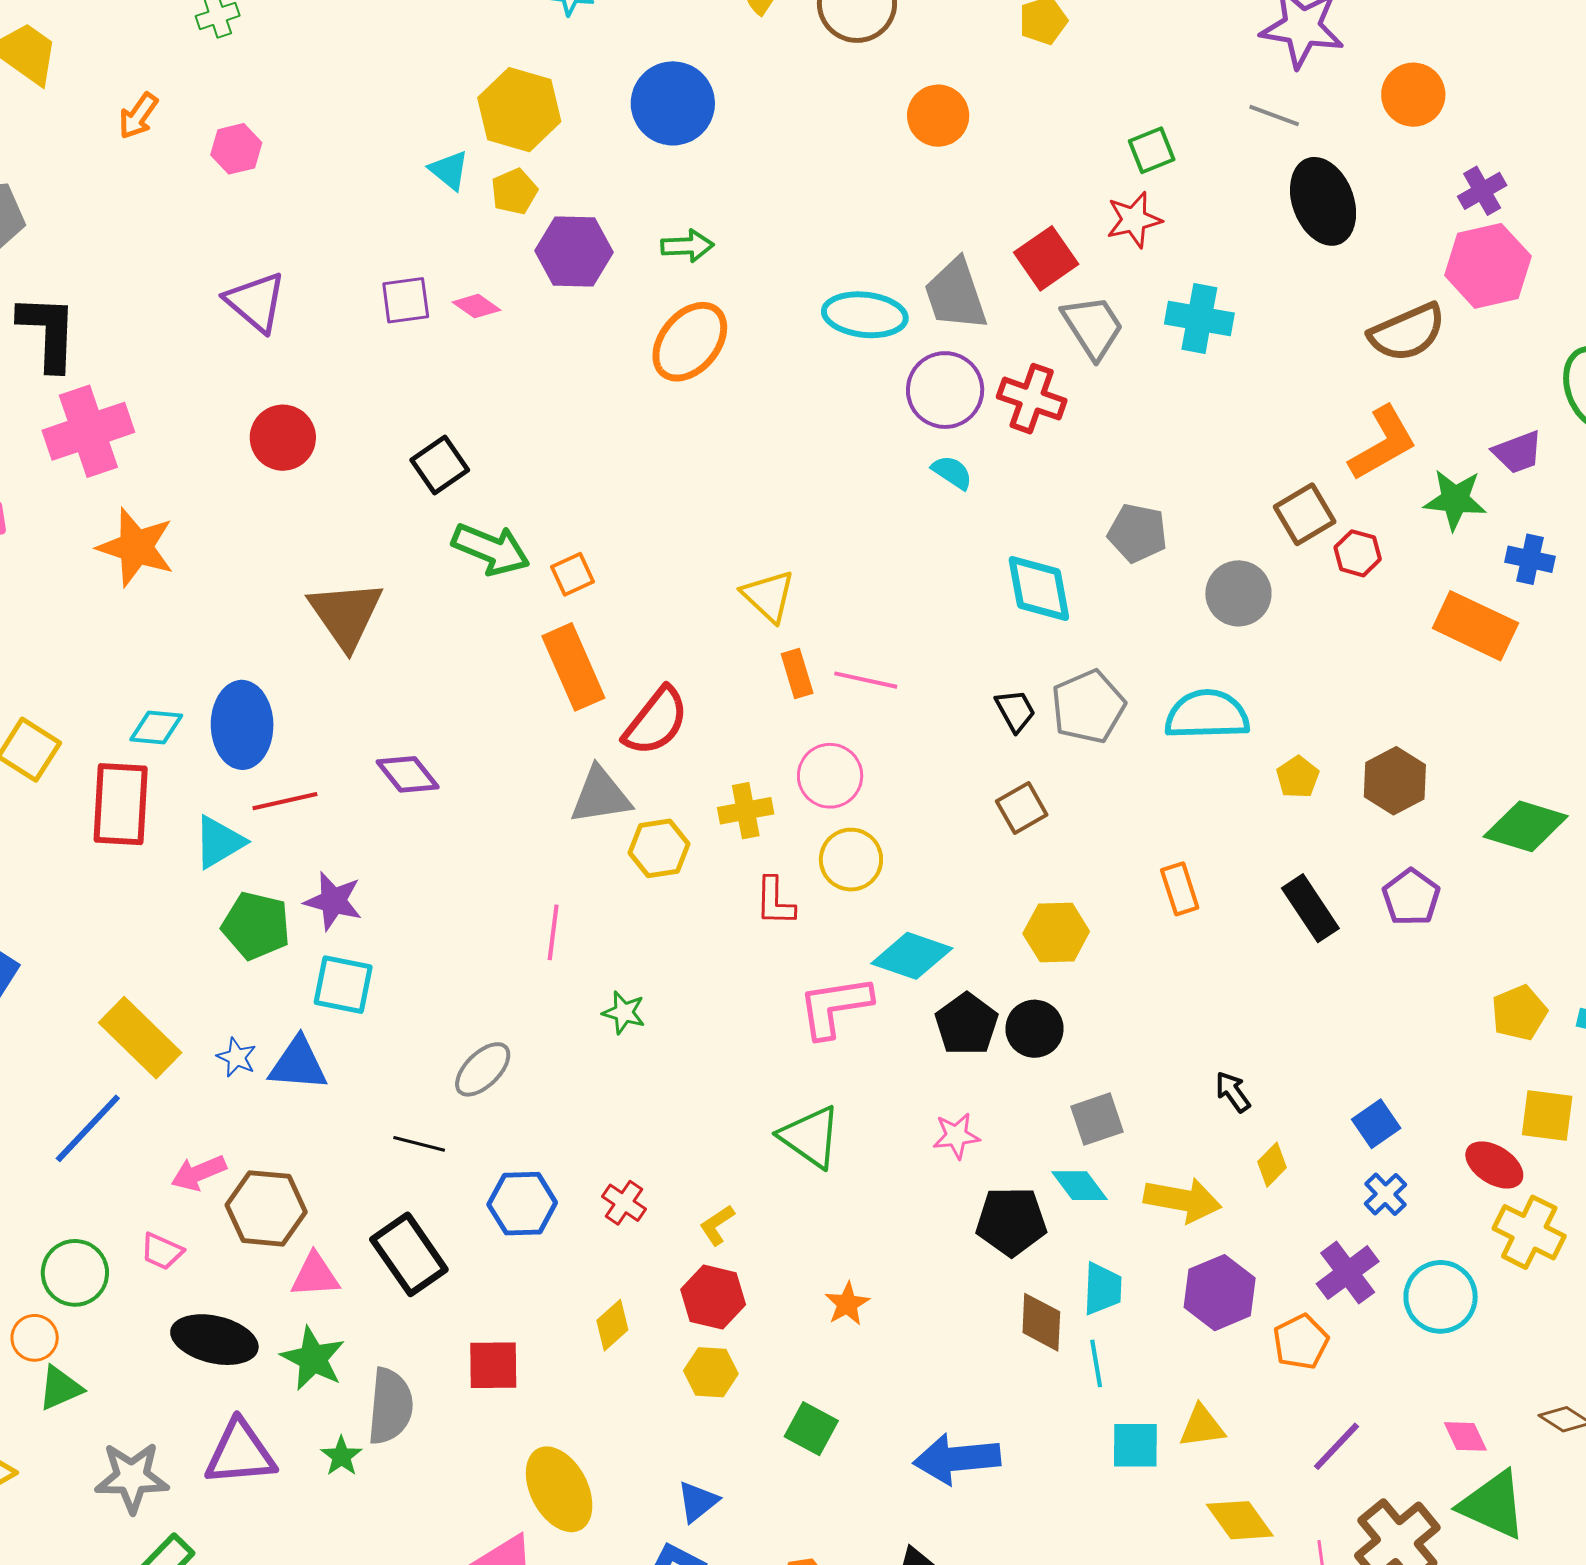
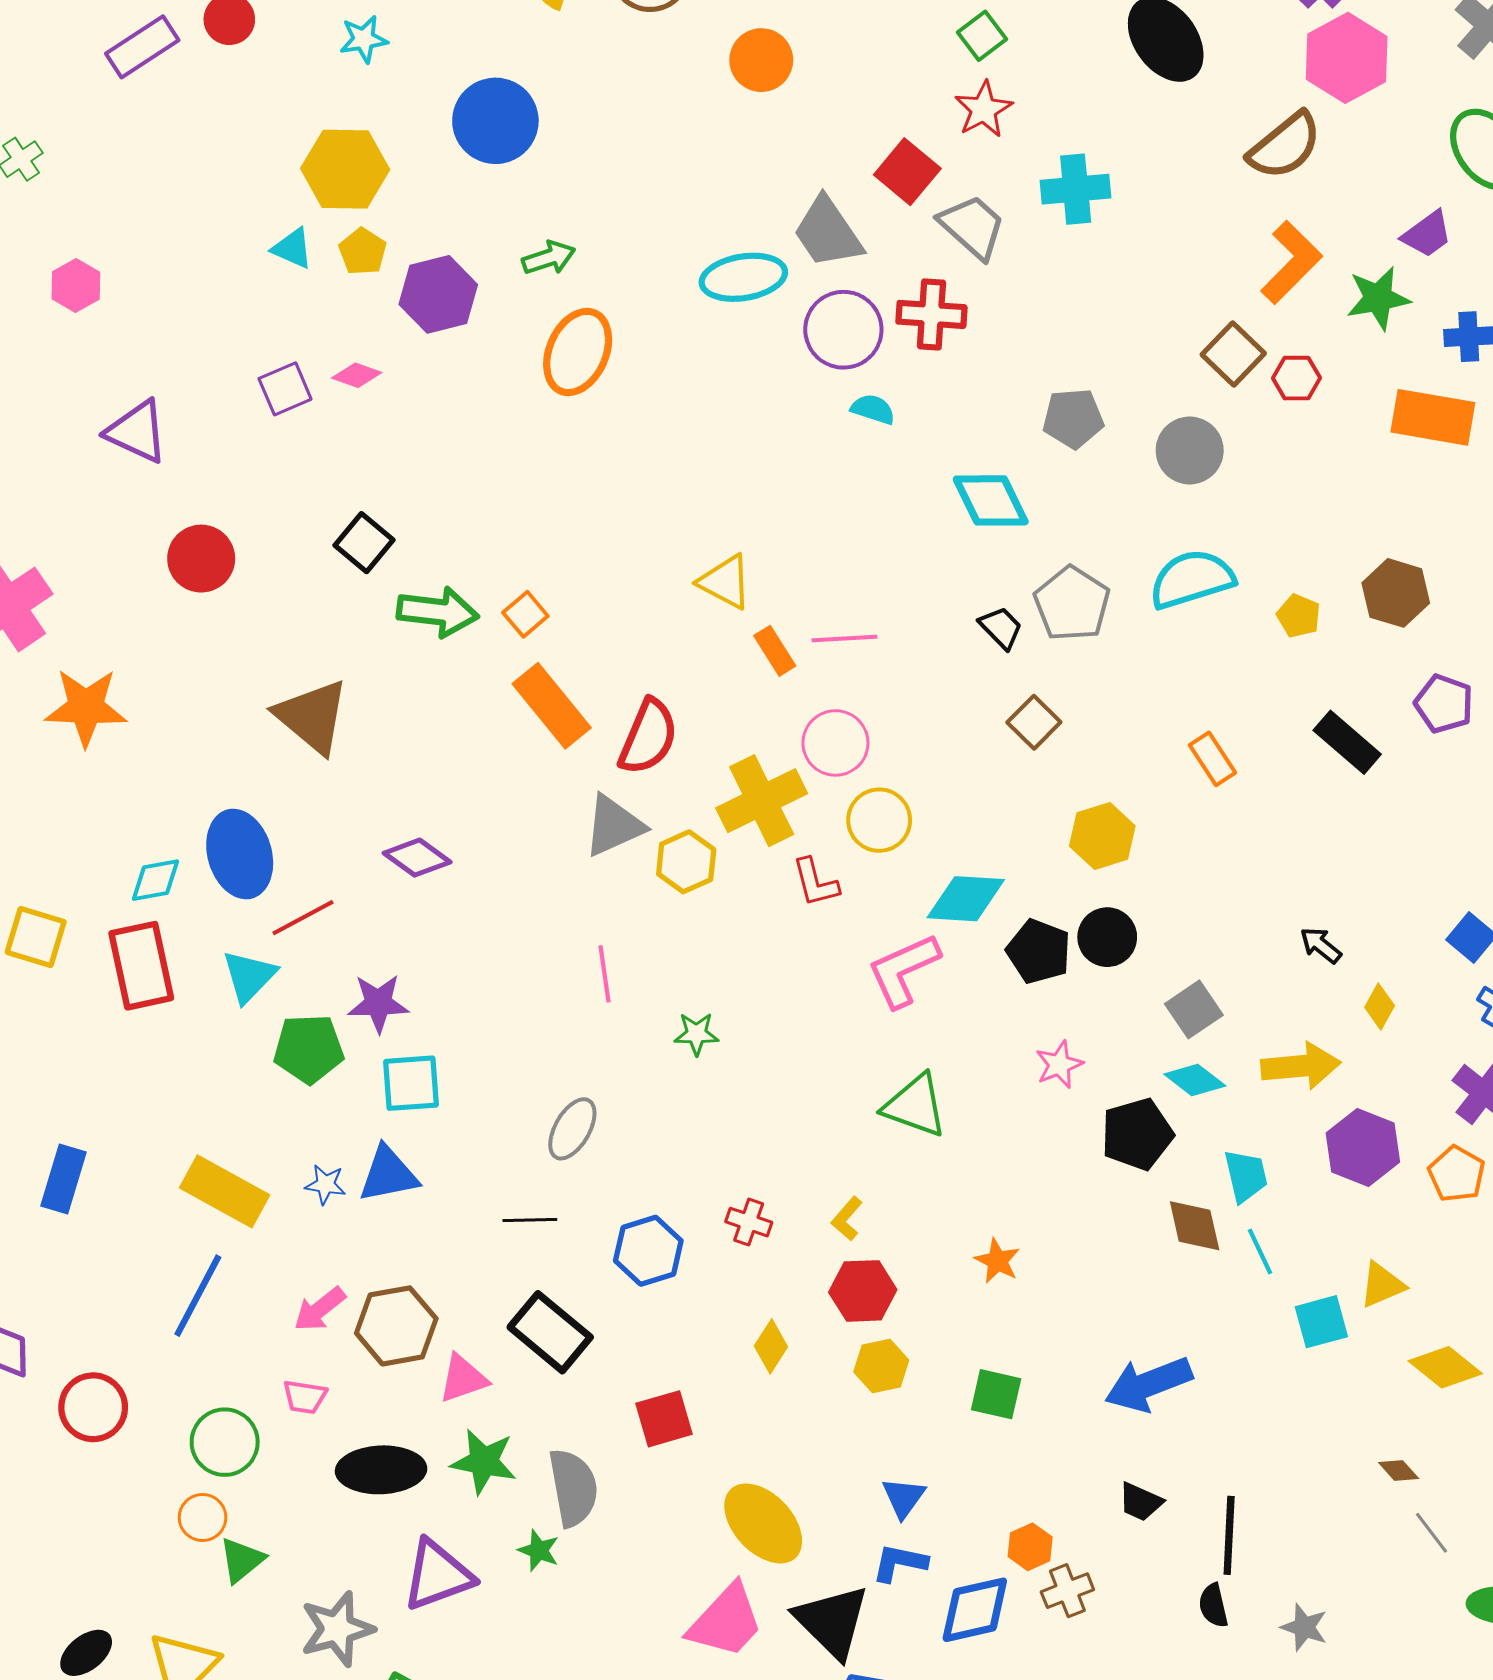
yellow cross: (746, 811) -> (762, 801), size x1.6

